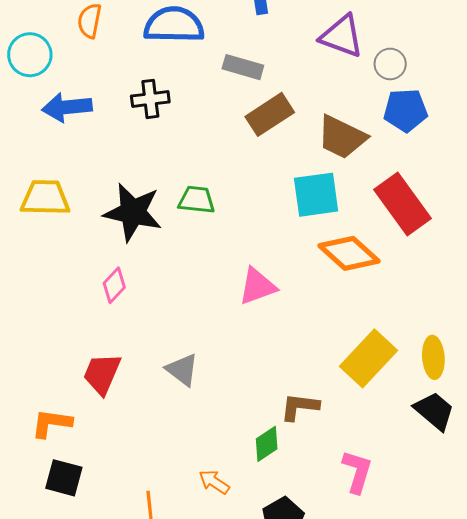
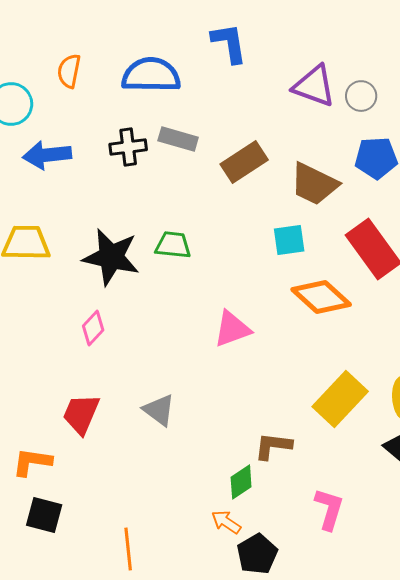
gray circle: (390, 64) -> (361, 96), moved
gray rectangle: (243, 67) -> (178, 139), moved
cyan square: (316, 195) -> (289, 240), size x0.7
orange arrow: (214, 482) -> (226, 522), moved

